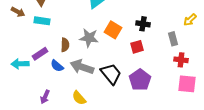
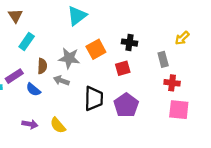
cyan rectangle: (42, 21) -> (27, 41), moved, turned -63
orange square: (113, 30) -> (96, 49), turned 30
gray arrow: (82, 67) -> (61, 81), moved, size x0.6
black trapezoid: (111, 74) -> (94, 98), turned 40
purple arrow: (45, 97) -> (30, 124), moved, turned -104

